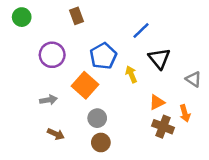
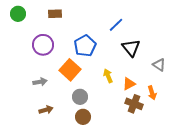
brown rectangle: (76, 16) -> (55, 14), moved, turned -72
yellow arrow: (131, 74) -> (108, 76), moved
brown arrow: (56, 134) -> (46, 110), turned -40

